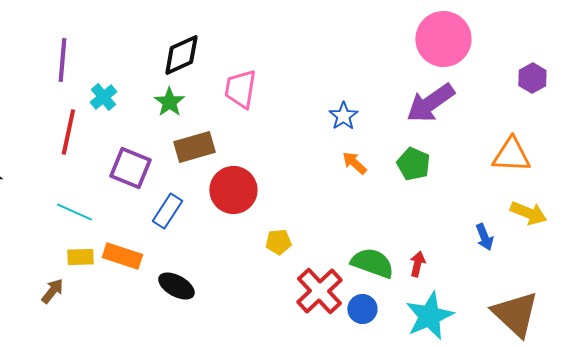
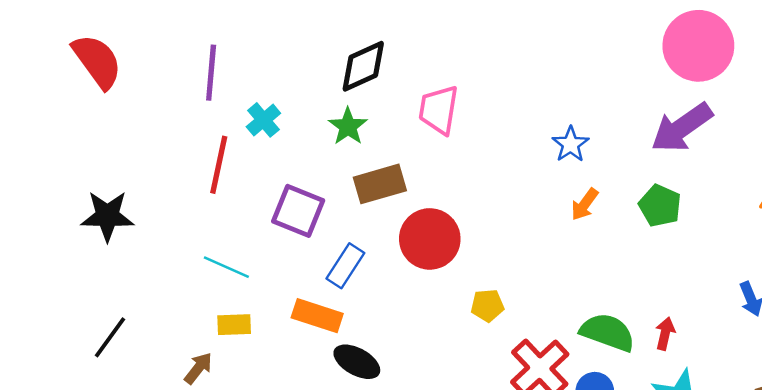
orange arrow: (354, 163) -> (585, 204), turned -96
orange rectangle: (122, 256) -> (317, 316), moved

